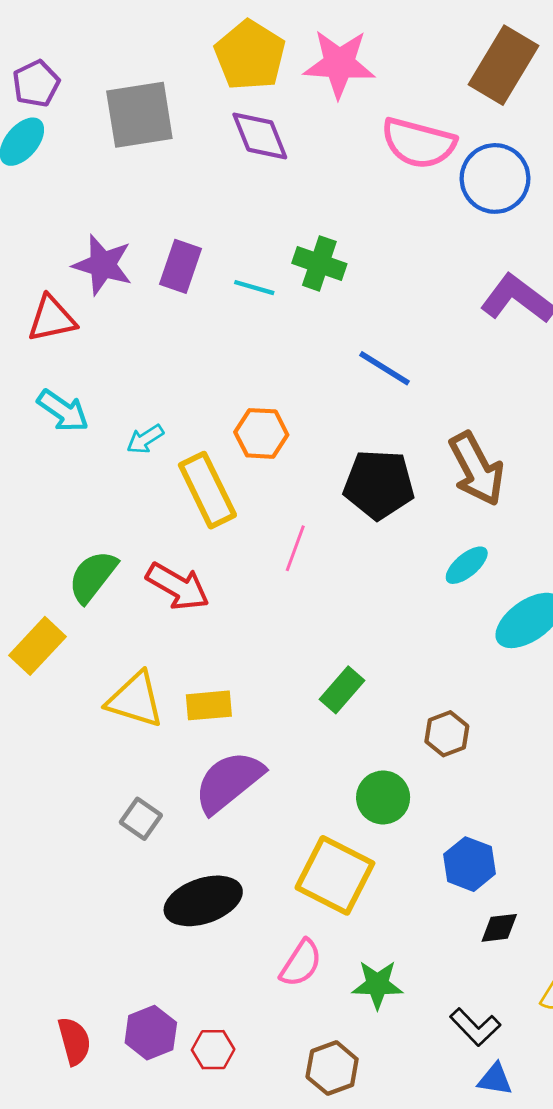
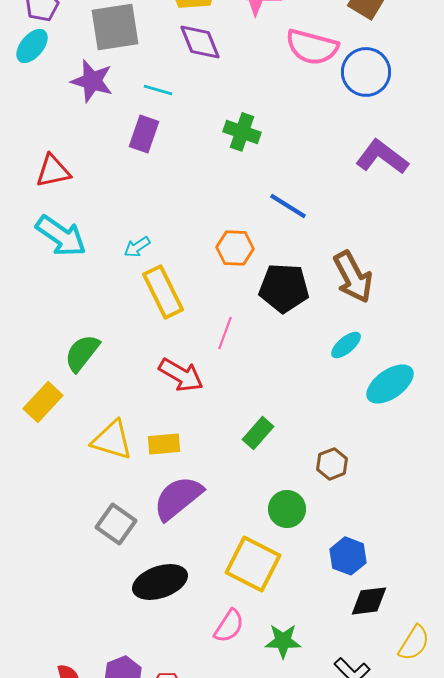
purple star: (103, 265) -> (92, 81), moved
cyan line: (254, 288) -> (158, 90), moved
cyan arrow: (63, 411) -> (61, 236), size x1.4
orange hexagon: (261, 433) -> (235, 248), moved
cyan arrow: (145, 439) -> (137, 247), moved
red arrow: (178, 586) -> (181, 375), moved
gray square: (141, 819) -> (116, 524), size x1.4
black diamond: (499, 928) -> (369, 601), size x1.4

